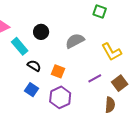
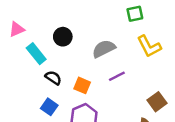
green square: (100, 11) -> (135, 14), turned -32
yellow L-shape: (112, 52) -> (149, 46), moved
purple line: (95, 78) -> (117, 76), moved

